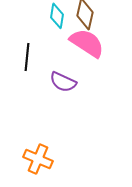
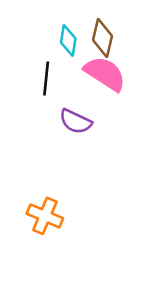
black line: (27, 57) -> (46, 79), moved

